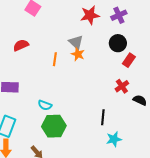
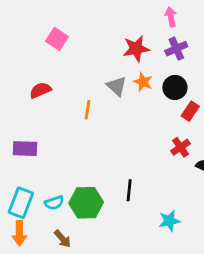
orange star: (78, 54) -> (143, 82), moved
cyan semicircle: (45, 105) -> (54, 203), moved, turned -40
black line: (103, 117) -> (129, 190), moved

